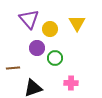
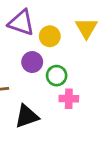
purple triangle: (29, 19) -> (21, 23), turned -30
pink cross: (71, 83) -> (69, 99), moved

